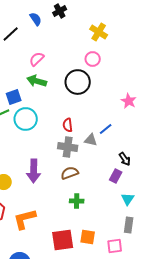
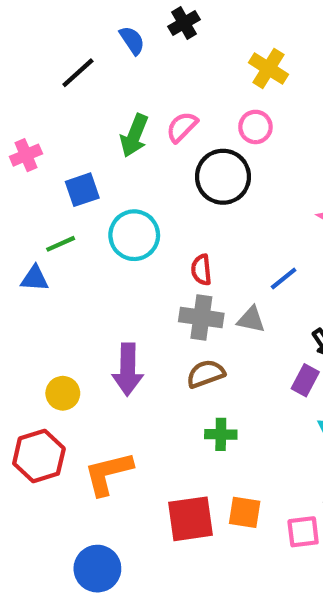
pink semicircle: (37, 59) -> (182, 127), moved
green arrow: (37, 81) -> (134, 136), moved, turned -84
blue square: (14, 97) -> (82, 190), moved
cyan circle: (26, 119) -> (134, 235), moved
gray triangle: (91, 140) -> (251, 320), moved

